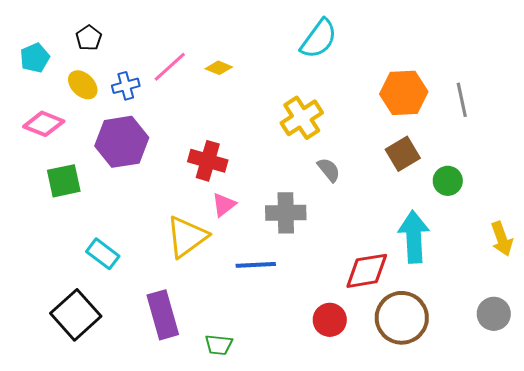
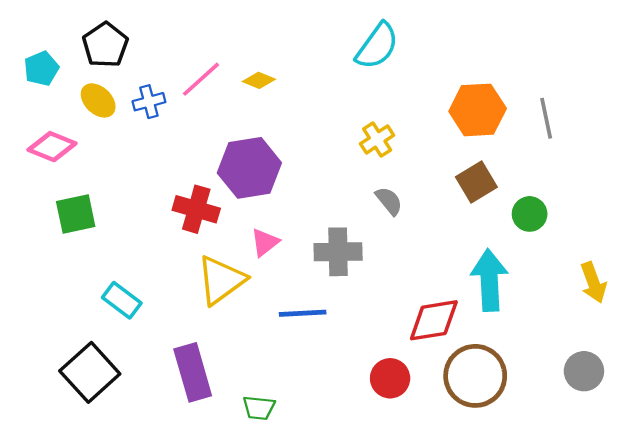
black pentagon: (89, 38) -> (105, 45), size x1.5
yellow cross: (302, 118) -> (377, 139), moved, size x0.7
purple hexagon: (122, 142) -> (249, 168), moved
red cross: (208, 161) -> (196, 209), moved

